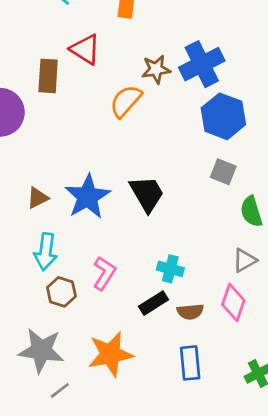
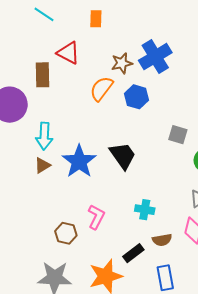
blue hexagon: (223, 116) -> (137, 97), moved, size x0.7
cyan arrow: (46, 252) -> (44, 136), moved
black rectangle: (154, 303) -> (133, 253), moved

